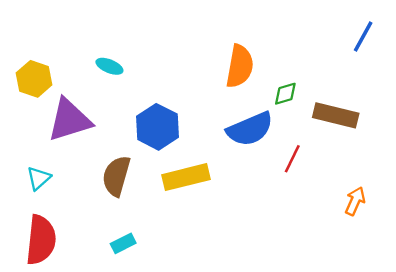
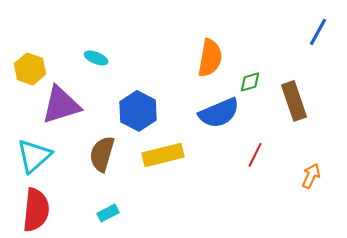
brown rectangle: (336, 115) -> (294, 101), turned 57
red line: (292, 159) -> (255, 155), moved
cyan triangle: (39, 178) -> (34, 156), size x1.6

